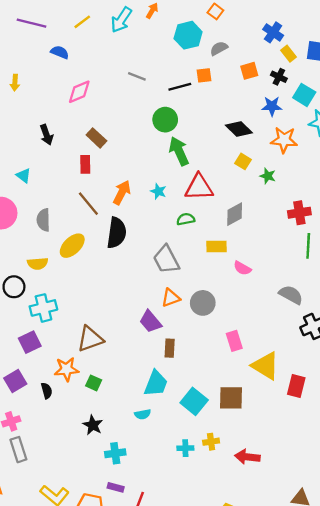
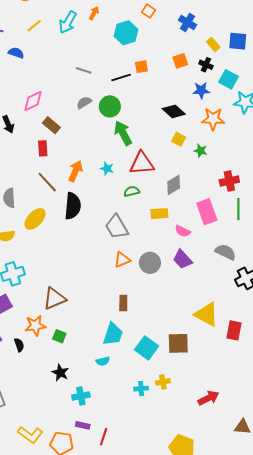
blue cross: (273, 32) -> (188, 22), moved
gray semicircle: (219, 48) -> (84, 103), moved
pink diamond: (79, 92) -> (33, 101), moved
purple trapezoid: (150, 322) -> (182, 259), moved
pink rectangle: (234, 341) -> (207, 212), moved, size x1.4
red arrow: (247, 457) -> (208, 398), moved, turned 150

